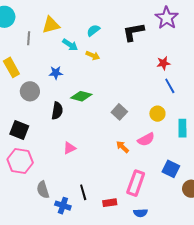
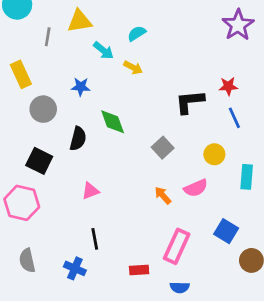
black L-shape: (133, 32) -> (190, 102), moved
green diamond: (81, 96) -> (113, 122), turned 50
black square: (19, 130) -> (39, 161), moved
gray semicircle: (43, 190) -> (27, 260), moved
black line: (83, 192) -> (95, 239), moved

